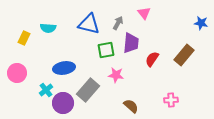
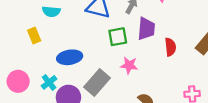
yellow rectangle: (24, 38) -> (34, 36), moved, turned -48
red semicircle: (152, 59) -> (170, 47), turned 140
pink circle: (17, 73) -> (18, 81), moved

